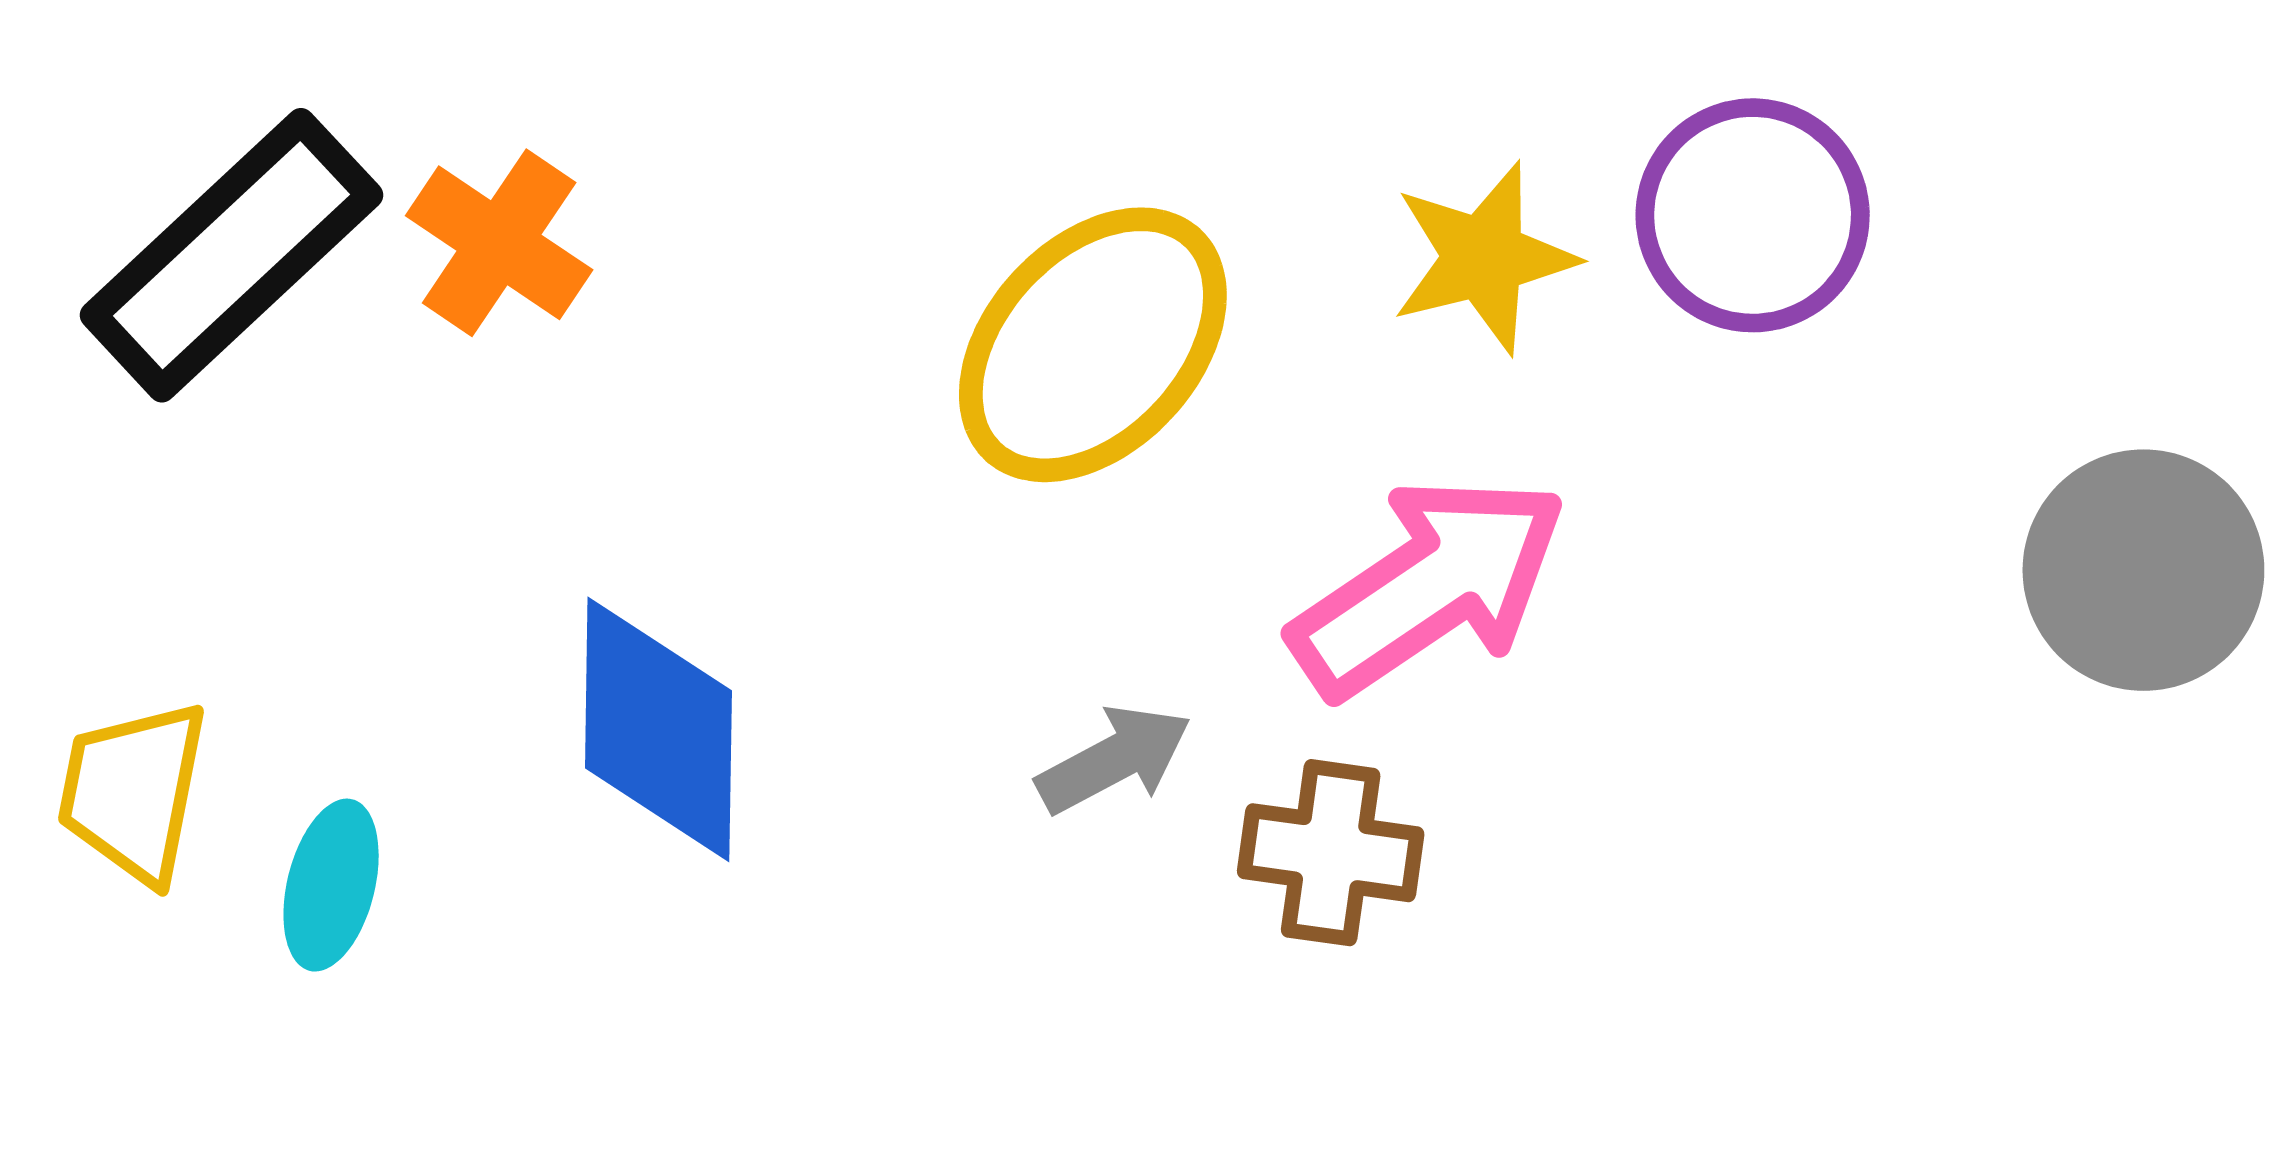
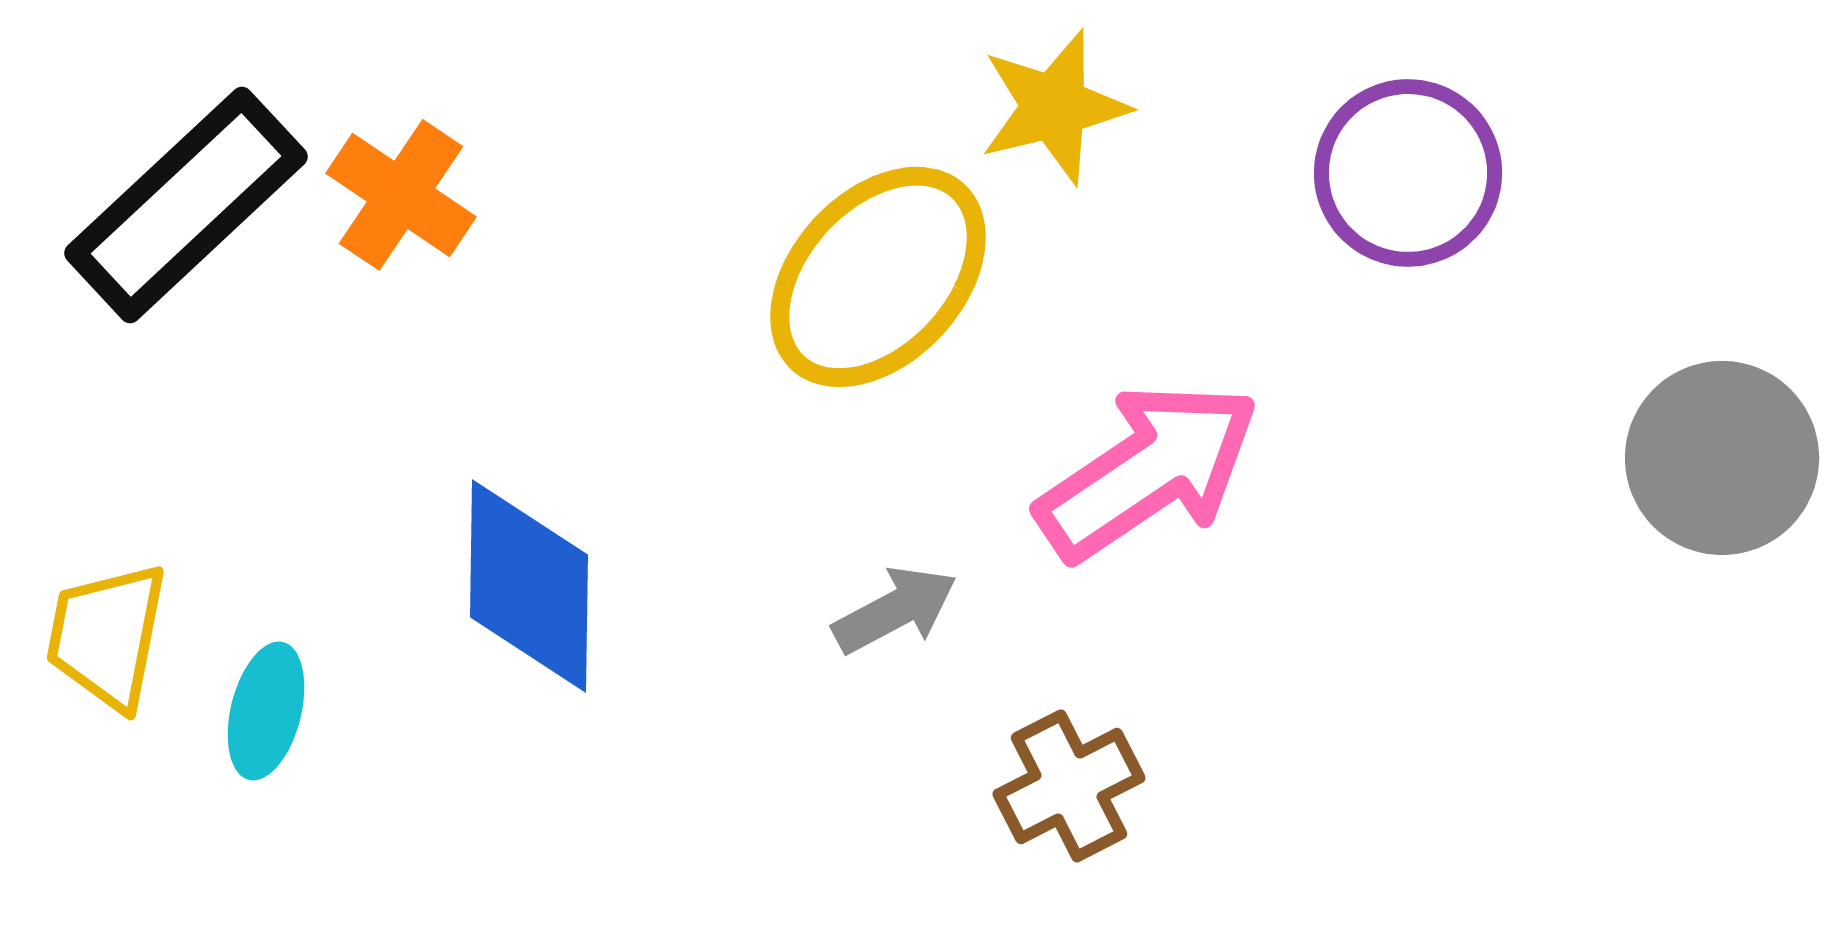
yellow star: (1484, 258) -> (1054, 107), moved
brown cross: (1331, 853) -> (1069, 786), moved, turned -35

